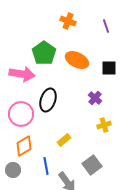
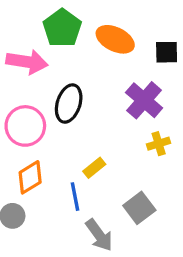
purple cross: (95, 98) -> (144, 100), size x1.6
blue line: (46, 166) -> (75, 197), moved

